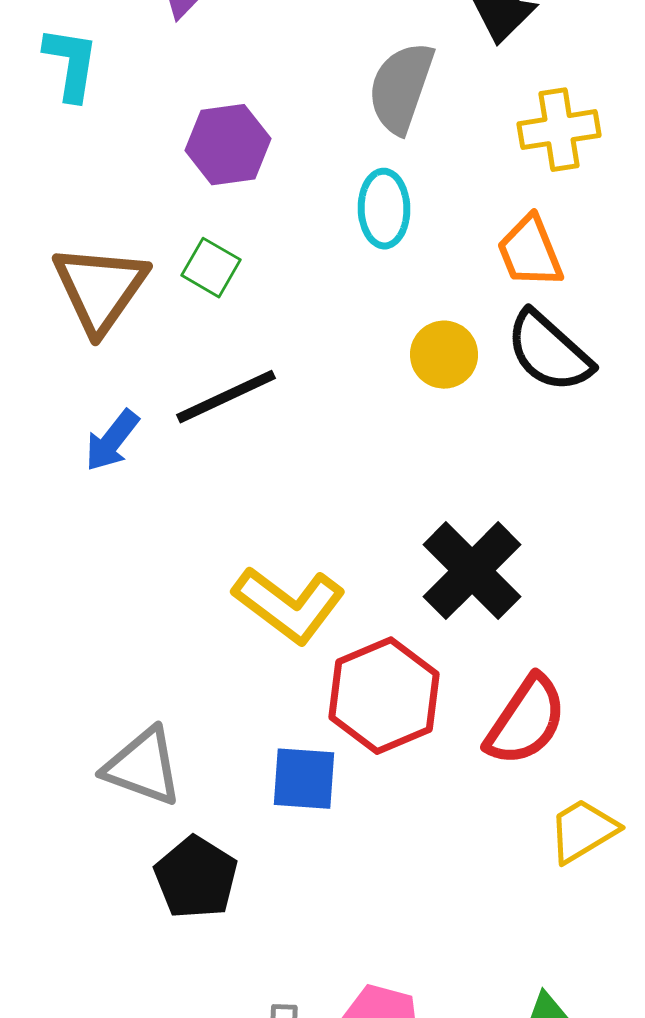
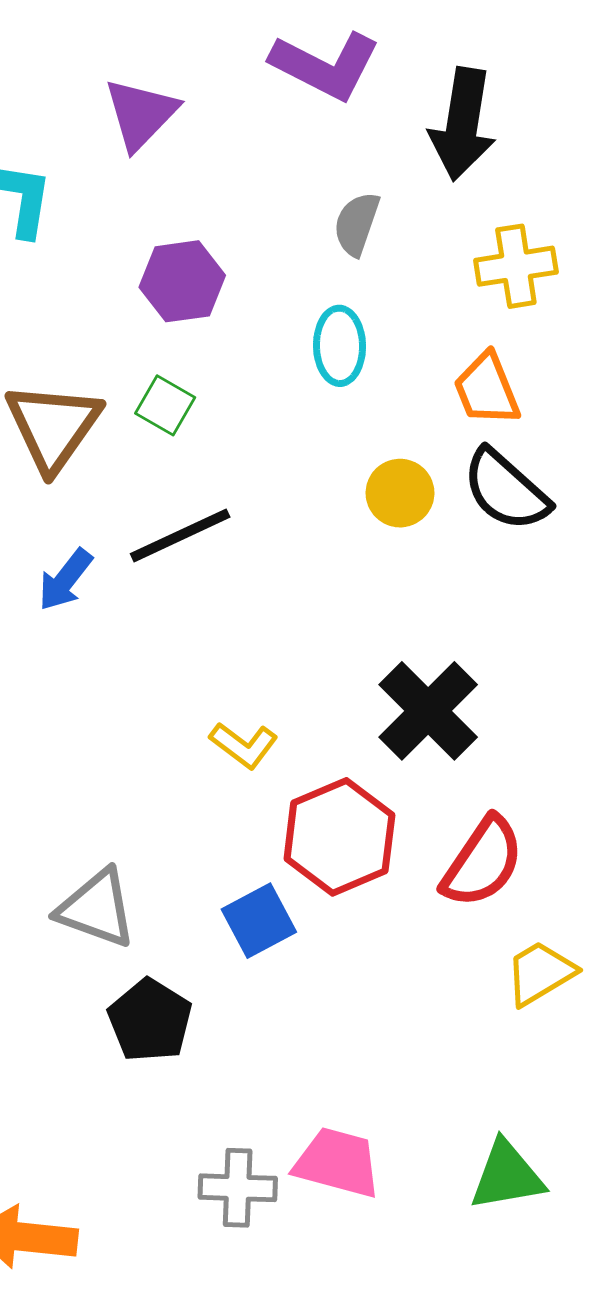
gray semicircle: (401, 88) -> (357, 224), size x0.7
yellow L-shape: (289, 605) -> (244, 745), size x0.6
blue square: (304, 779) -> (259, 921), turned -32

